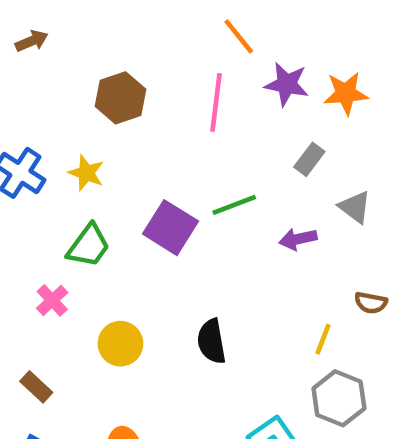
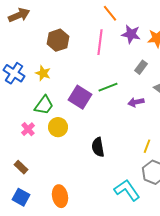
brown arrow: (32, 41) -> (19, 15), size x1.5
yellow circle: (120, 344) -> (58, 127), moved

